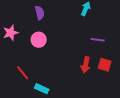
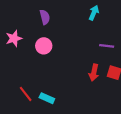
red line: (23, 73) -> (26, 94), moved

